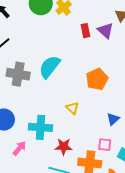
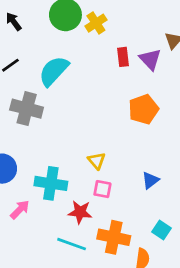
cyan semicircle: (50, 67) -> (54, 71), moved
orange pentagon: (97, 79) -> (143, 109), moved
pink square: (105, 145) -> (102, 189), moved

